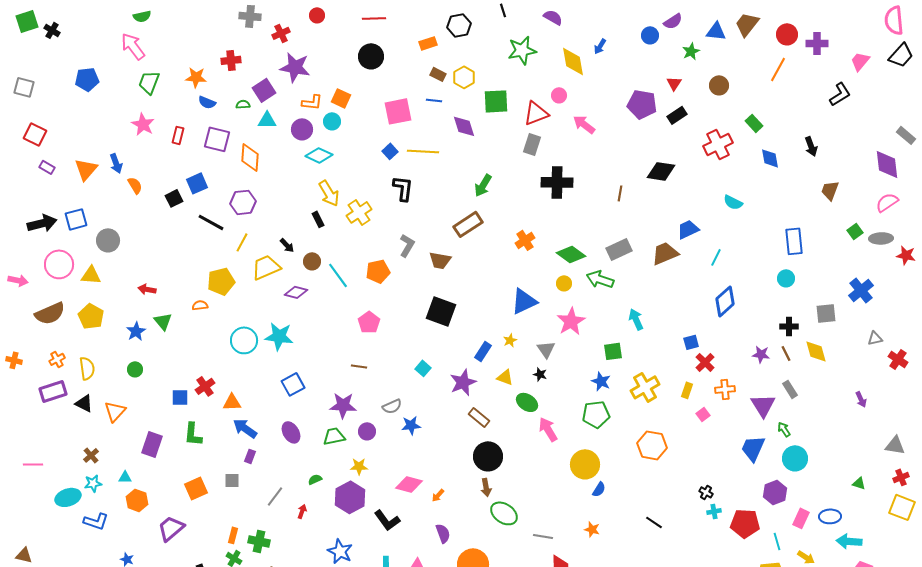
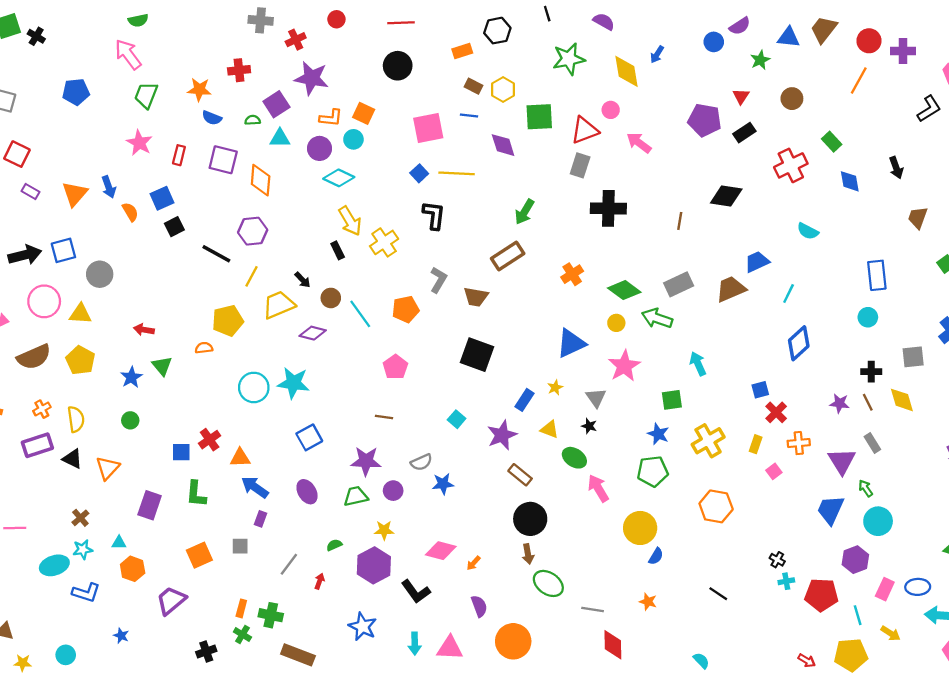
blue square: (197, 183) -> (162, 198), moved

